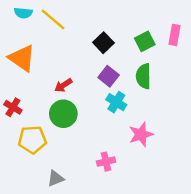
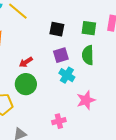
green square: (145, 41) -> (89, 28), turned 35
black square: (103, 43) -> (57, 29), turned -35
purple square: (109, 76) -> (61, 55), turned 35

